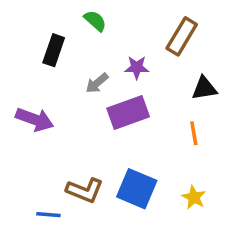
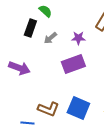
green semicircle: (95, 21) -> (45, 11), moved
gray arrow: (97, 83) -> (50, 38), moved

